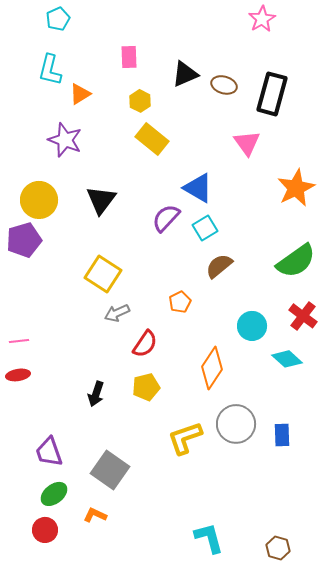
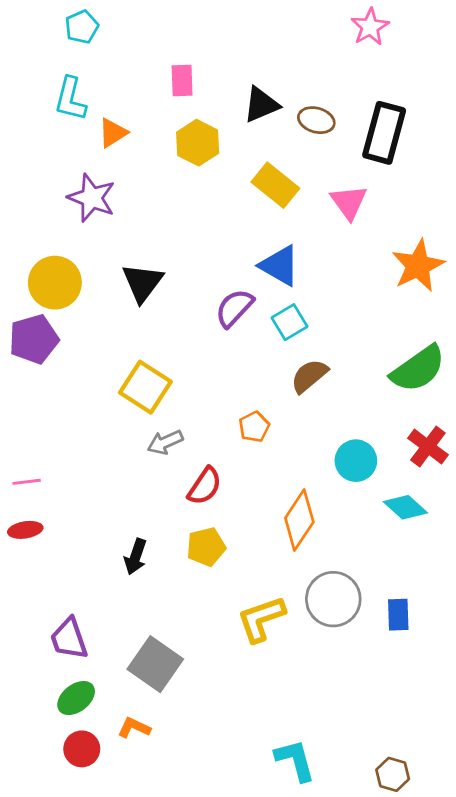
yellow hexagon: (140, 101) -> (198, 143), size x1.4
yellow rectangle: (152, 139) -> (275, 185), moved
red circle: (45, 530) -> (82, 749), moved

